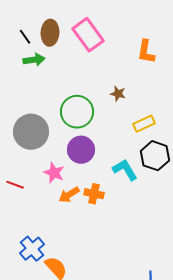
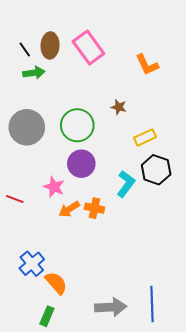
orange L-shape: (146, 52) -> (147, 65), turned -35
gray circle: (31, 132) -> (27, 127), moved
cyan L-shape: (125, 170) -> (126, 184), turned 68

